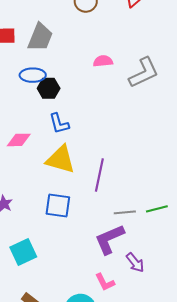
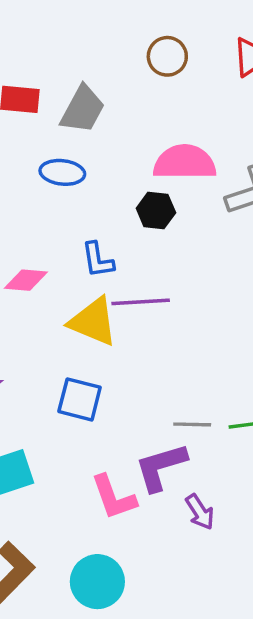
pink semicircle: (103, 61) -> (185, 162), size x1.8
black hexagon: (49, 88) -> (156, 210), moved
purple line: (99, 175) -> (141, 302), moved, turned 68
pink L-shape: (105, 282) -> (114, 497), moved, size x1.4

